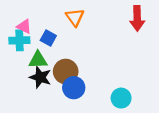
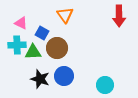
cyan cross: (19, 40) -> (17, 45), moved
brown circle: (66, 72) -> (57, 48), moved
black star: (40, 77) -> (40, 79), moved

